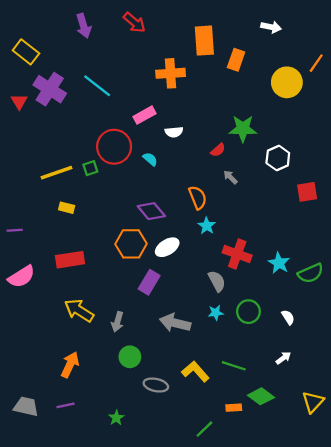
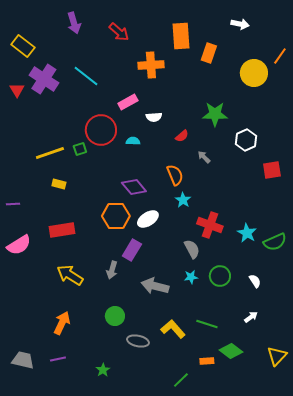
red arrow: (134, 22) -> (119, 32), moved
red semicircle: (218, 150) -> (182, 136), moved
cyan semicircle: (150, 159) -> (133, 141), turned -40
gray arrow: (117, 322) -> (112, 270), moved

